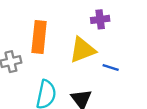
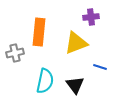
blue line: (111, 67) -> (100, 67), moved

